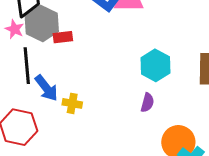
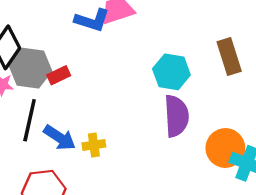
black line: (27, 66) -> (30, 120), turned 36
purple semicircle: (147, 103) -> (176, 116), size x1.8

